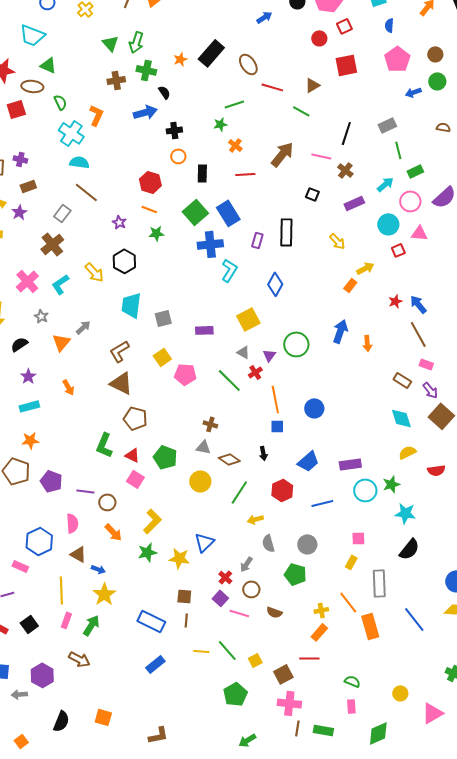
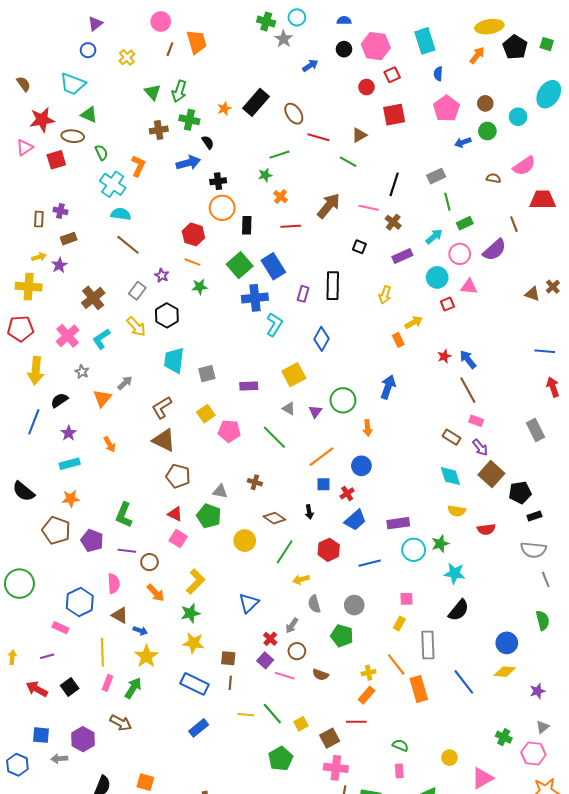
orange circle: (178, 156) -> (222, 208), size x1.6
gray rectangle: (62, 213) -> (137, 291), moved
yellow arrow: (337, 241) -> (385, 295), turned 60
orange rectangle: (350, 285) -> (398, 340), turned -64
orange arrow: (367, 343) -> (368, 428), moved
red cross: (255, 372) -> (347, 493), moved
orange line: (275, 399) -> (321, 457), turned 64
green L-shape: (104, 445) -> (124, 515), moved
gray triangle: (203, 447) -> (220, 491), moved
yellow semicircle: (407, 452) -> (457, 511), turned -144
yellow star: (179, 558) -> (193, 643), moved

